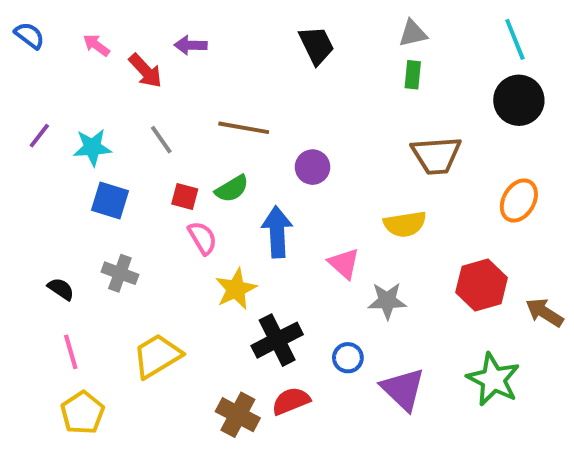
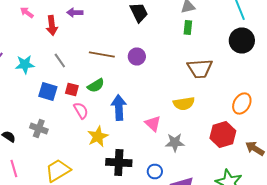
red arrow: (145, 71) -> (52, 26), turned 36
purple circle: (313, 167) -> (137, 56), moved
blue square: (110, 200) -> (48, 92), moved
orange ellipse: (519, 200) -> (242, 104), moved
black cross: (277, 340) -> (119, 162), turned 30

